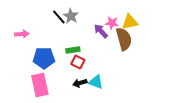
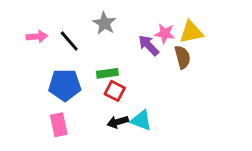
black line: (59, 17) -> (69, 41), moved
pink arrow: (22, 34) -> (37, 37), moved
brown semicircle: (124, 39) -> (182, 57), size x0.7
pink rectangle: (40, 85) -> (59, 125), size x0.7

